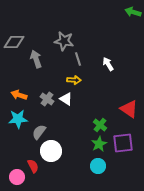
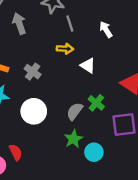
white triangle: (66, 99) -> (88, 66), moved
gray semicircle: (39, 132) -> (75, 111), moved
green star: (99, 144) -> (73, 139), moved
white circle: (51, 151) -> (34, 111), moved

